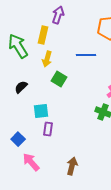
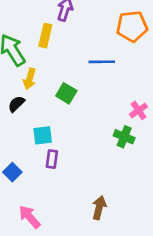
yellow arrow: (47, 59) -> (30, 79), moved
pink arrow: (31, 162) -> (30, 217), moved
brown arrow: (72, 166) -> (99, 208), moved

